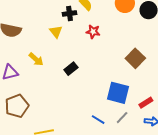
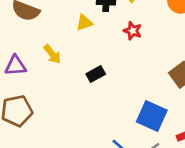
yellow triangle: (56, 32) -> (84, 23), turned 40

